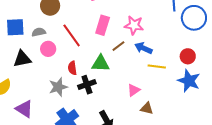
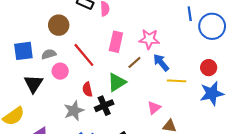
blue arrow: (143, 48) -> (161, 63), turned 30
black triangle: (22, 59) -> (33, 84), turned -42
green triangle: (100, 63) -> (117, 82), turned -30
blue star: (189, 81) -> (212, 93), turned -30

